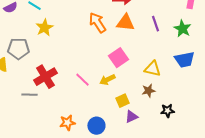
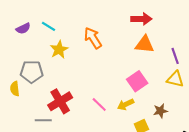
orange arrow: (97, 23) -> (93, 38), moved
purple line: (155, 24) -> (175, 56), moved
yellow triangle: (152, 69) -> (175, 79), moved
brown star: (148, 91) -> (160, 111), moved

